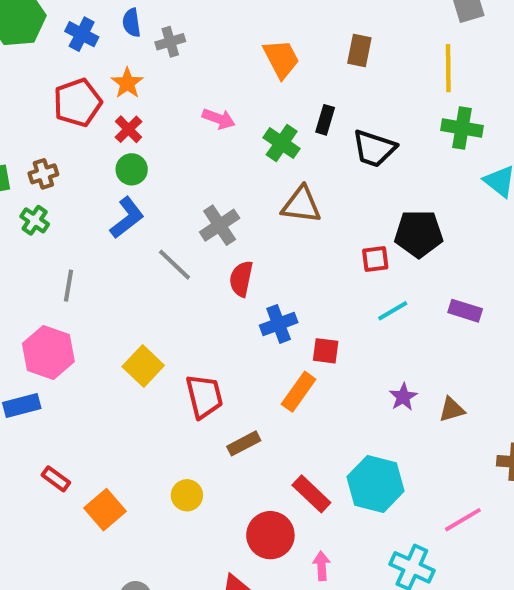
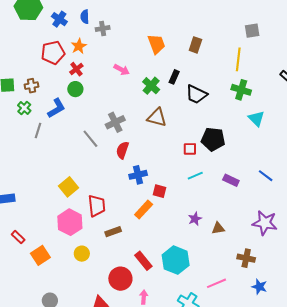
blue L-shape: (127, 218) -> (56, 108), moved
gray line: (69, 286) -> (38, 131), moved
pink hexagon: (48, 352) -> (70, 222), moved

